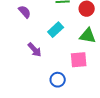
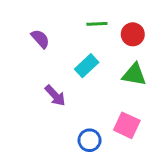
pink square: (79, 60) -> (127, 125), moved, turned 30

